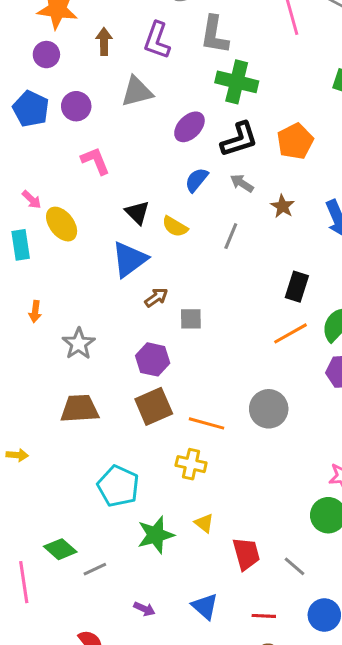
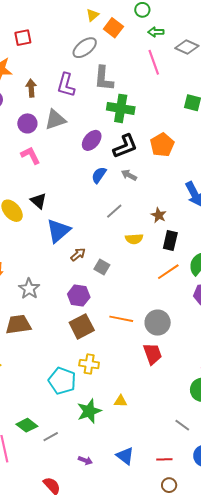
purple circle: (76, 106) -> (27, 123), moved
pink L-shape: (95, 161) -> (31, 155), moved
brown star: (283, 206) -> (159, 215), moved
black triangle: (137, 213) -> (38, 201), moved
yellow semicircle: (175, 227) -> (134, 239), moved, turned -30
gray line: (231, 236) -> (114, 211), moved, turned 30
gray square: (191, 319) -> (102, 267), turned 35
brown trapezoid: (80, 409) -> (18, 324), moved
orange line: (207, 423) -> (121, 319), moved
yellow cross: (191, 464) -> (89, 364), moved
yellow triangle: (204, 523) -> (121, 401), turned -32
red trapezoid: (246, 554) -> (153, 354), moved

